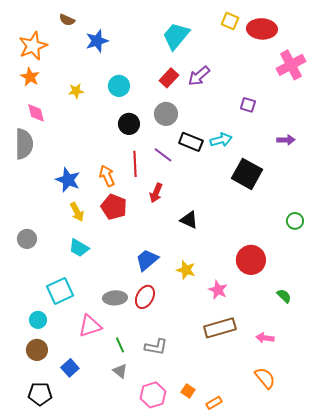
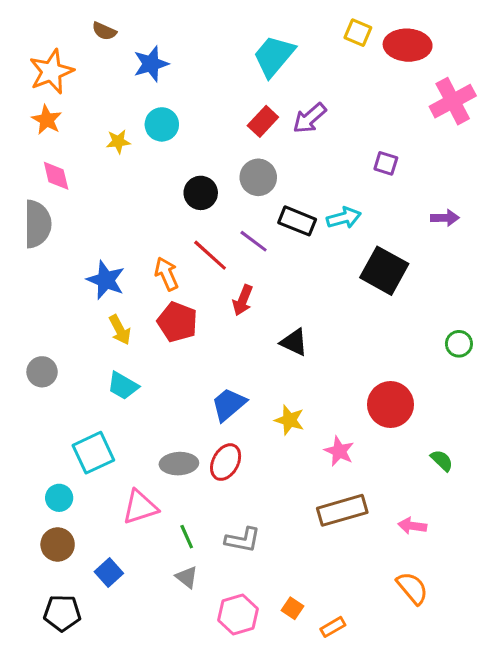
cyan circle: (119, 86) -> (162, 124), moved
red line: (135, 164) -> (210, 255), turned -45

